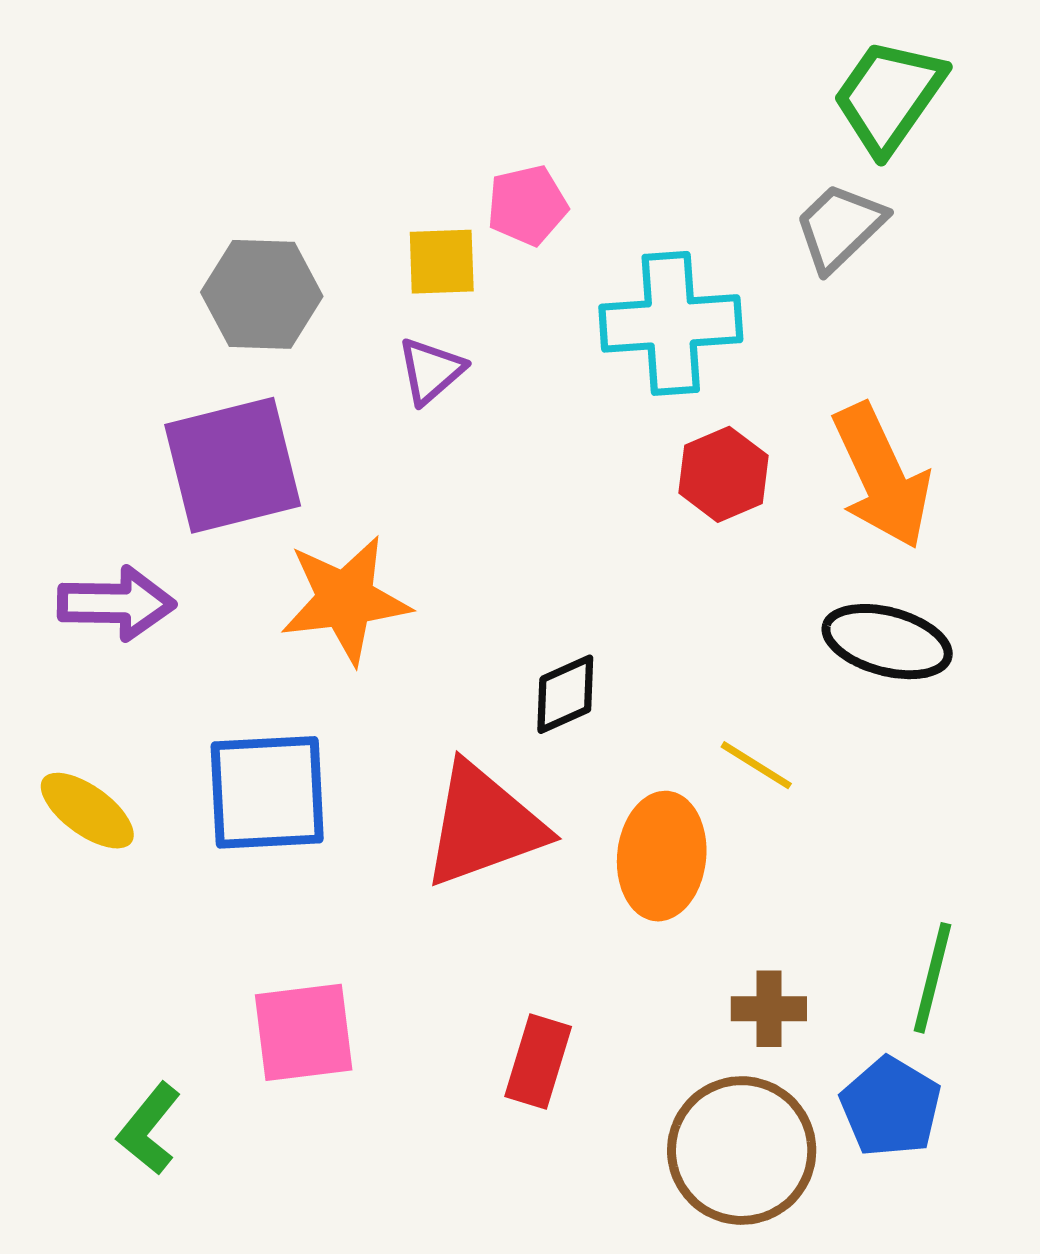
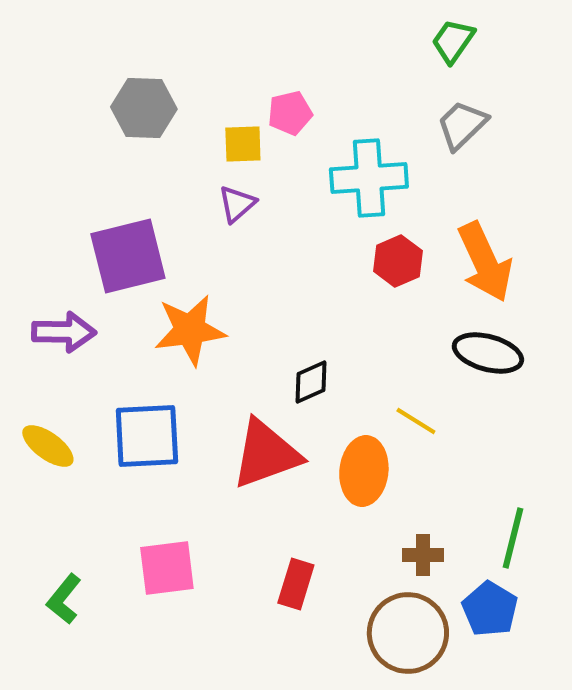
green trapezoid: (889, 96) -> (453, 41), moved, size x0.7
gray hexagon: (262, 294) -> (144, 108), moved
green L-shape: (149, 1129) -> (64, 599), moved

